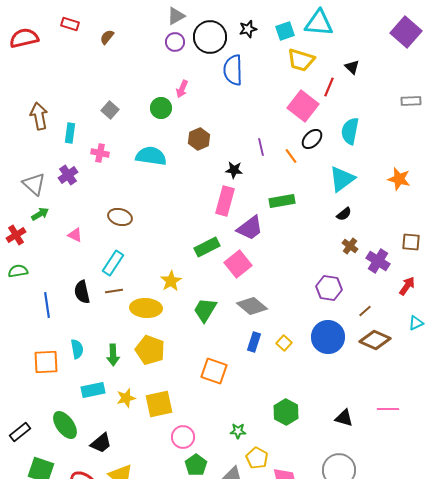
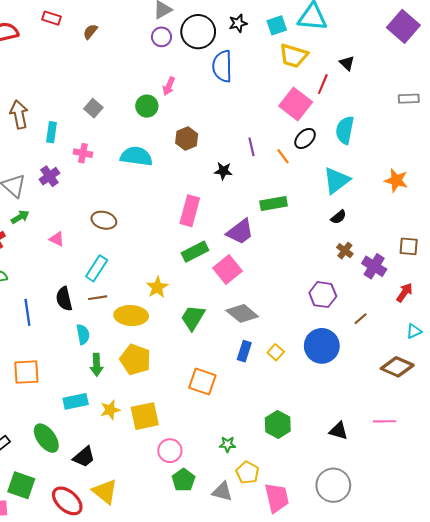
pink rectangle: (225, 201) -> (190, 211), moved
brown diamond: (375, 340) -> (397, 367), moved
cyan semicircle: (77, 349) -> (83, 334), moved

